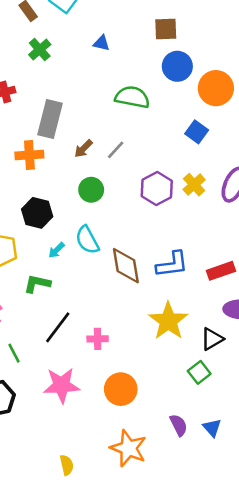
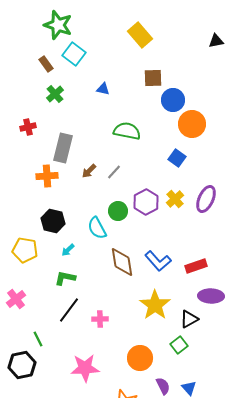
blue circle: (177, 66) -> (173, 100), moved
green circle: (91, 190) -> (118, 211), moved
cyan semicircle: (87, 240) -> (97, 228), moved
blue L-shape: (172, 264) -> (158, 261), turned 56
green L-shape: (37, 284) -> (65, 278), moved
green line: (14, 353) -> (38, 339), moved
pink star: (62, 385) -> (85, 368), moved
orange circle: (121, 389) -> (140, 358), moved

